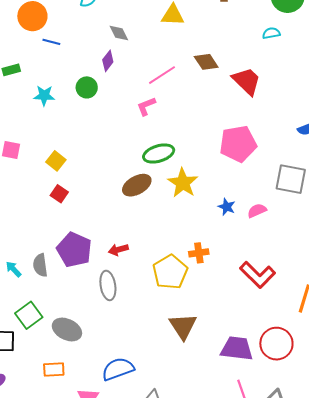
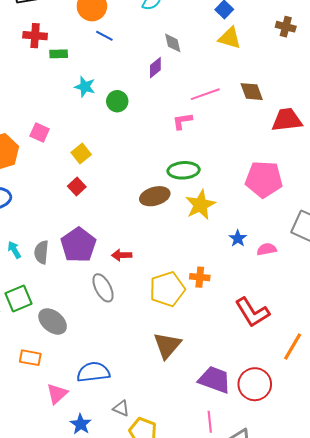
red trapezoid: (247, 81) -> (287, 120), turned -64
green circle: (87, 87) -> (117, 101), moved
gray ellipse: (108, 285) -> (103, 288), turned -32

